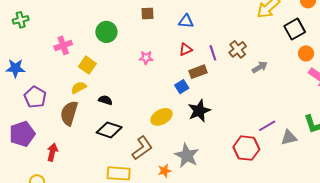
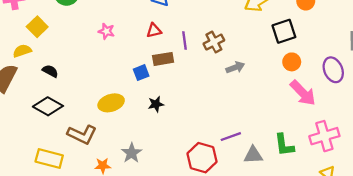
black star: (199, 111) -> (156, 104), size x0.6
brown L-shape: (142, 148) -> (82, 135), turned 50
gray star: (187, 156) -> (132, 153), size x0.7

